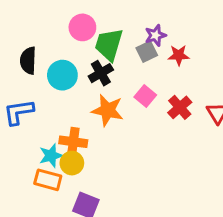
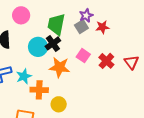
pink circle: (82, 27) -> (21, 15), moved
cyan circle: (62, 75) -> (38, 47), moved
cyan star: (51, 156) -> (24, 76), moved
yellow circle: (72, 163) -> (59, 104), moved

